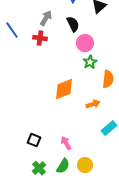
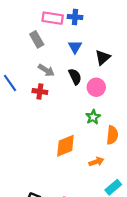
gray arrow: (46, 18) -> (46, 70), turned 91
pink circle: (85, 43) -> (96, 87), moved

